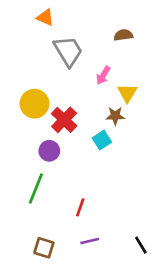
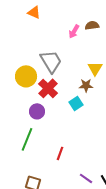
gray trapezoid: (68, 51) -> (51, 61), moved
pink arrow: (103, 75) -> (74, 31), moved
purple line: (90, 241) -> (86, 178), moved, turned 48

